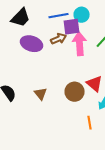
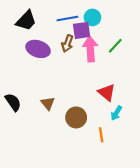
brown arrow: (59, 39) -> (67, 43), turned 133
brown circle: (75, 92) -> (76, 117), moved

